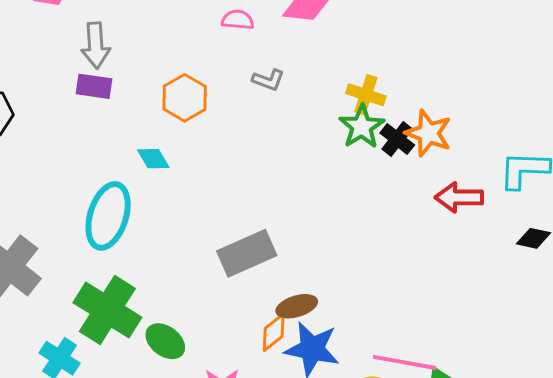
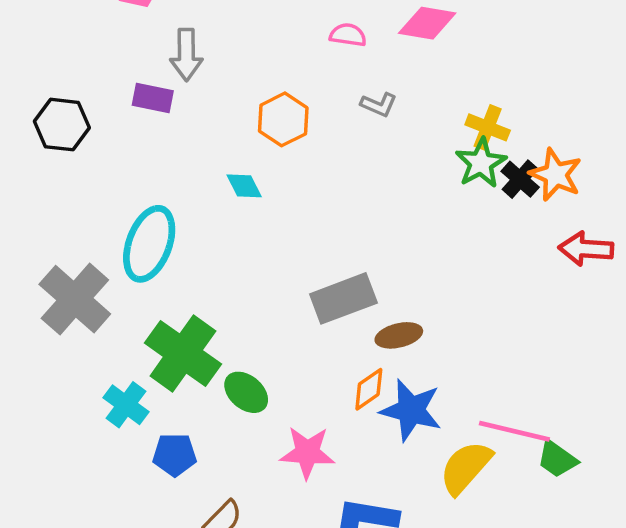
purple rectangle: (94, 86) -> (153, 98), moved
cyan ellipse: (108, 216) -> (149, 244), moved
brown ellipse: (297, 306) -> (399, 335), moved

